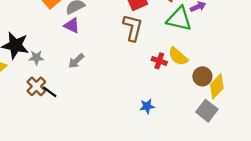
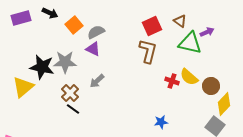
gray star: (36, 58) -> (65, 62), moved, size x1.6
brown circle: (202, 76) -> (211, 86), moved
brown cross: (36, 86) -> (70, 93), moved

